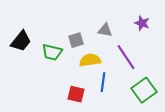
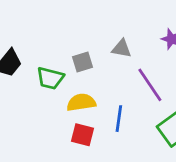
yellow semicircle: (90, 60) -> (81, 102), moved

